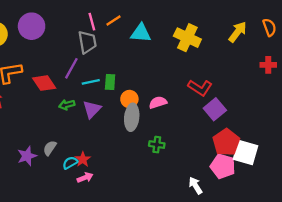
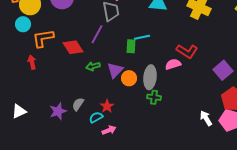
cyan line: (91, 82) -> (142, 37), moved
red L-shape: (200, 88) -> (187, 51), moved
orange circle: (129, 99) -> (129, 78), moved
green cross: (157, 145) -> (154, 97), moved
red star: (83, 159) -> (107, 106), moved
white arrow: (195, 186) -> (206, 118), moved

